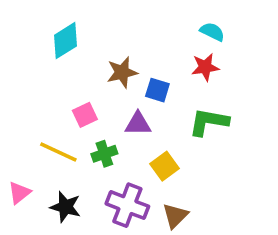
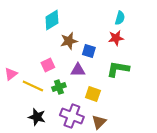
cyan semicircle: (212, 32) -> (120, 18), turned 80
cyan diamond: (65, 41) -> (52, 20), moved
yellow square: (165, 166) -> (93, 94), turned -35
pink triangle: (19, 193) -> (11, 74), moved

